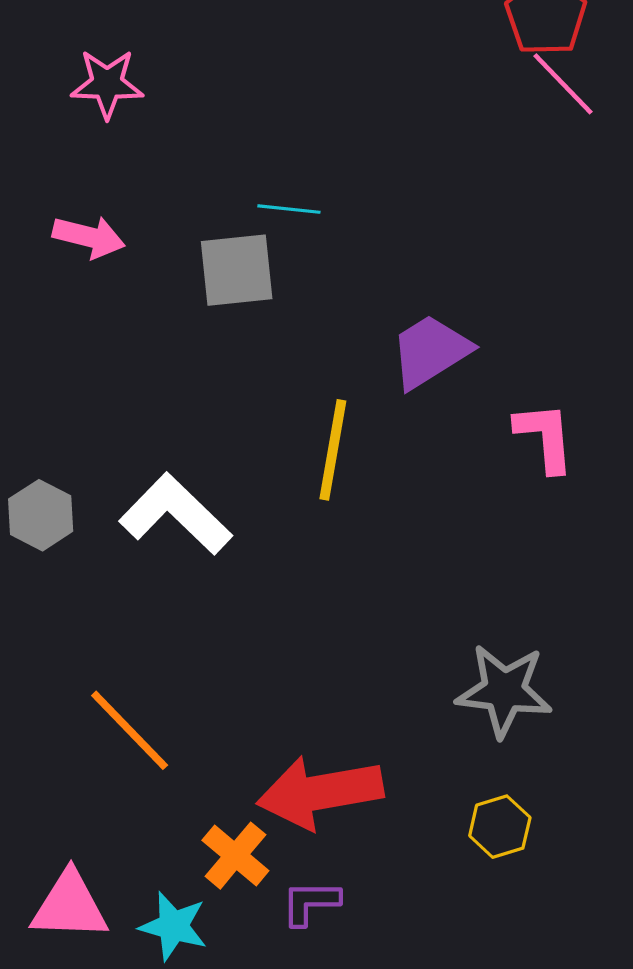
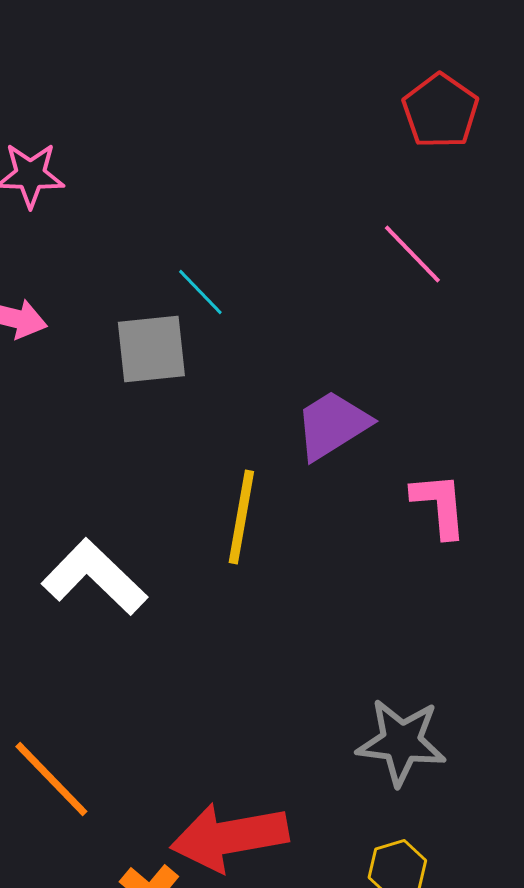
pink line: (563, 84) -> (412, 254), moved
cyan line: (289, 209) -> (200, 292), turned 40

